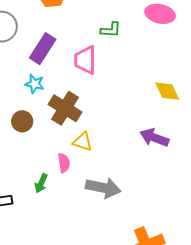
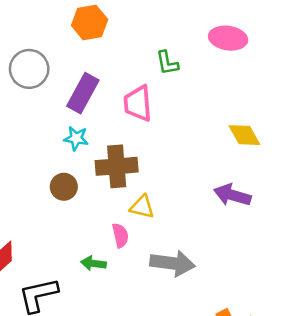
green L-shape: (111, 30) -> (167, 63), turned 80
brown cross: (65, 108) -> (117, 166), turned -32
green arrow: (41, 183) -> (93, 263), turned 78

